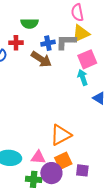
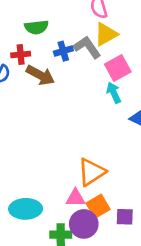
gray L-shape: (66, 42) -> (87, 47), turned 60
brown arrow: (41, 59) -> (40, 75), moved
pink triangle: (38, 157) -> (76, 198), moved

